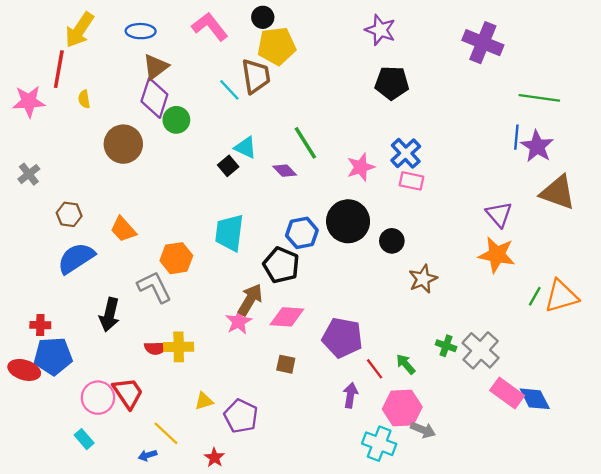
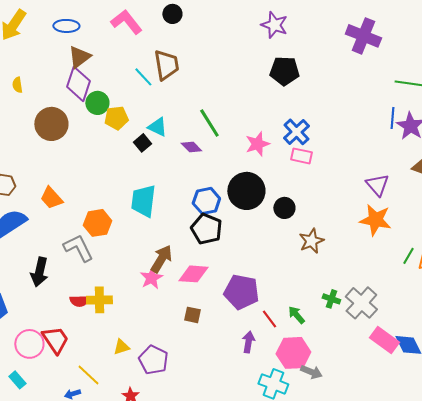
yellow pentagon: (277, 46) -> (116, 118), moved, size x0.7
black pentagon: (281, 265) -> (206, 229), moved

